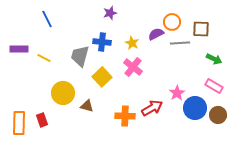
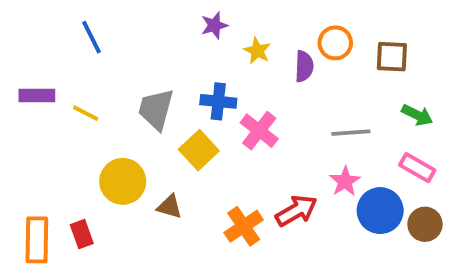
purple semicircle: (156, 34) -> (304, 66), turned 119
blue cross: (102, 42) -> (218, 101), moved
yellow star: (132, 43) -> (257, 51), moved
gray line: (180, 43) -> (351, 133), moved
orange cross: (125, 116) -> (244, 226), turned -36

